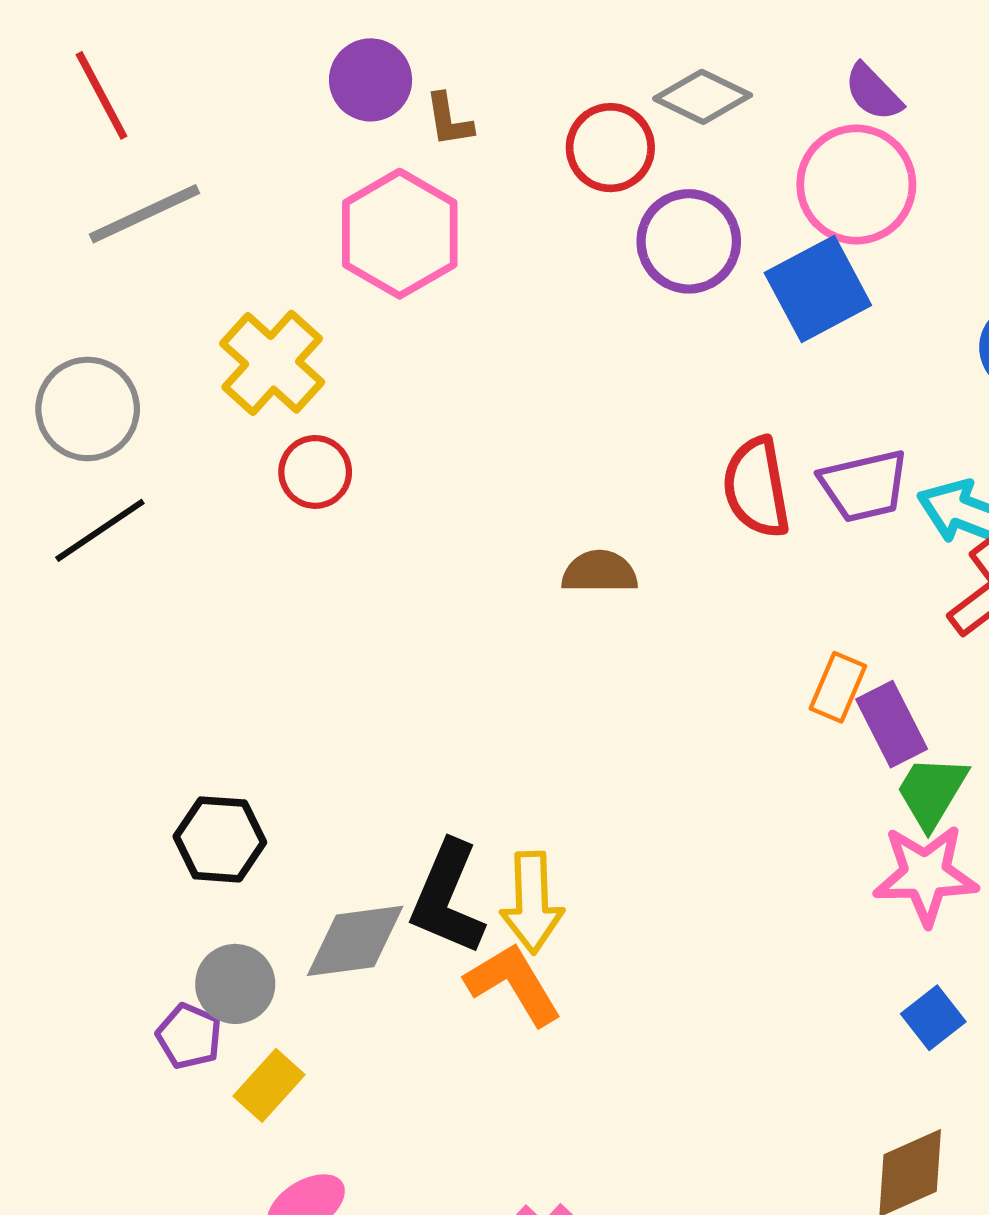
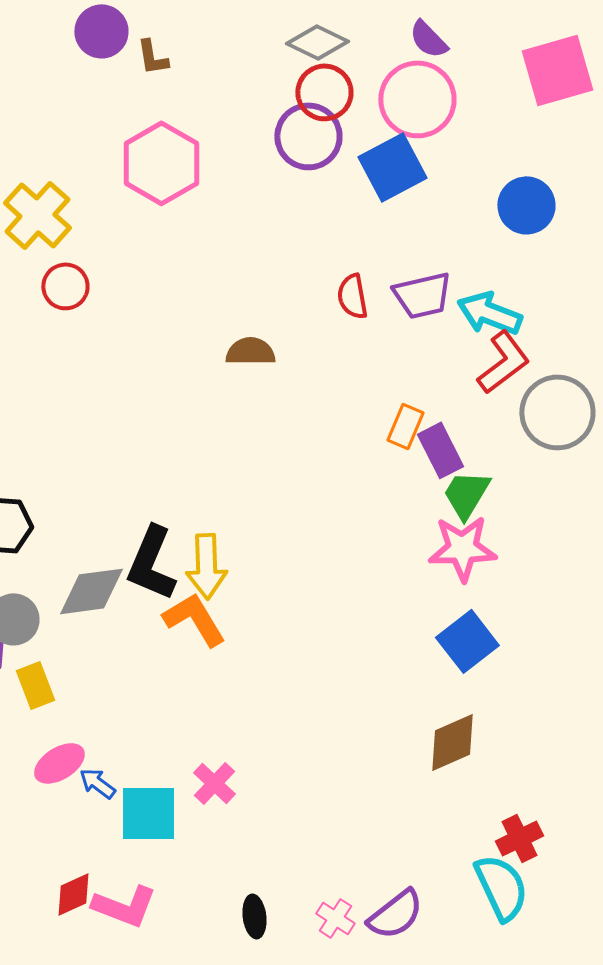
red circle: (610, 148) -> (324, 92), moved
pink hexagon: (400, 234) -> (161, 163), moved
red semicircle: (756, 487) -> (352, 296), size x0.7
blue square: (933, 1018) -> (467, 641), size x1.5
yellow rectangle: (269, 1085) -> (35, 685), turned -63

